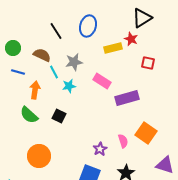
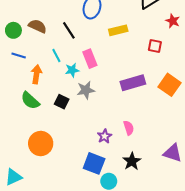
black line: (56, 31) -> (69, 30), moved
red star: (131, 39) -> (173, 21), moved
brown semicircle: (42, 55) -> (38, 26), moved
gray star: (74, 62) -> (86, 90), moved
pink rectangle: (102, 81) -> (90, 59), moved, turned 36
orange square: (146, 133) -> (170, 85), moved

